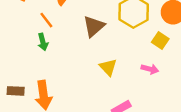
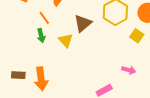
yellow triangle: (108, 67) -> (66, 40), moved
pink arrow: (150, 69) -> (129, 70), moved

